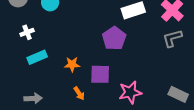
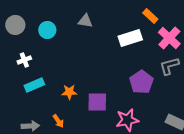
purple pentagon: (114, 38) -> (141, 82), moved
orange arrow: (79, 93) -> (58, 121), moved

